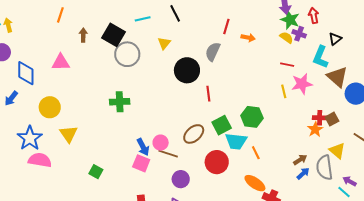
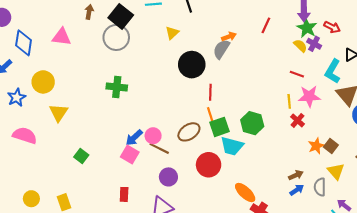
red arrow: (314, 16) -> (332, 27), turned 119
red line: (226, 27) -> (266, 25), moved
orange arrow: (248, 38) -> (229, 37), moved, turned -40
gray circle: (127, 54) -> (116, 37), moved
red cross: (320, 118) -> (297, 120), moved, turned 32
brown square: (332, 119) -> (331, 146), moved, turned -32
blue star: (30, 138) -> (17, 97), moved, size x0.7
blue arrow: (143, 147) -> (134, 138), turned 66
orange line: (256, 153) -> (210, 114), moved
gray semicircle: (324, 168) -> (320, 187), size x0.7

